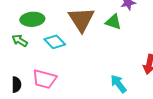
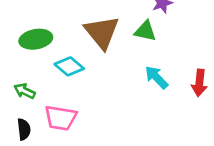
green arrow: (20, 40) -> (25, 91), moved
cyan arrow: (118, 84) -> (156, 77), moved

